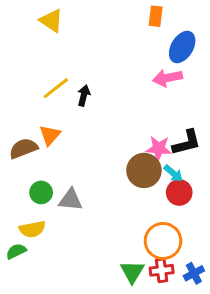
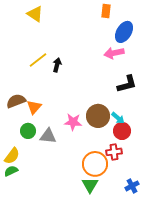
orange triangle: (50, 135) -> (34, 107), moved
black L-shape: (187, 143) -> (127, 84), moved
pink star: (159, 148) -> (73, 122), moved
yellow semicircle: (32, 229) -> (12, 156), moved, turned -42
orange circle: (163, 241) -> (95, 164), moved
red cross: (162, 270) -> (114, 152), moved

